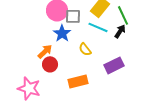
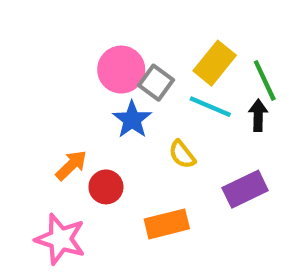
gray square: (73, 16) -> (156, 83), turned 35
black arrow: (120, 31) -> (258, 115), turned -32
orange arrow: (45, 51) -> (71, 165), moved

